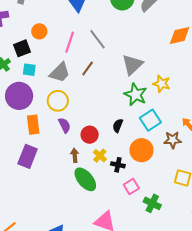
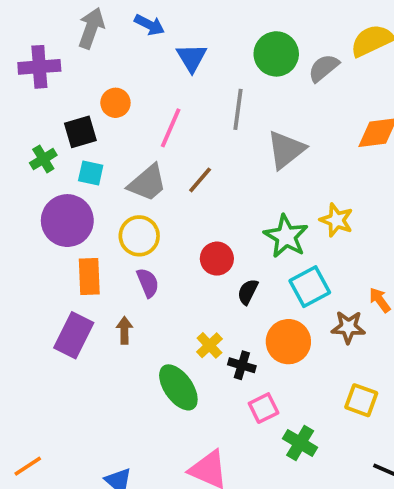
gray line: (97, 39) -> (238, 109), moved, turned 40
gray triangle: (132, 65) -> (286, 150), moved
red circle: (90, 135) -> (217, 259), moved
brown arrow: (75, 155) -> (124, 330), moved

